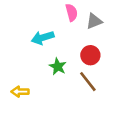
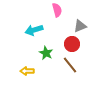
gray triangle: (94, 21) -> (80, 26), moved
yellow arrow: (20, 92) -> (27, 71), moved

